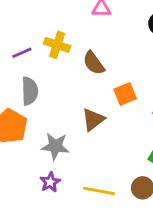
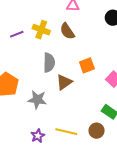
brown semicircle: (94, 63) -> (67, 31), moved
gray semicircle: (30, 91) -> (49, 63), moved
purple star: (50, 182) -> (38, 136), moved

